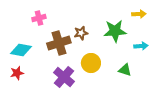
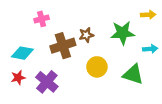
green triangle: (125, 70) -> (133, 74), size x1.5
purple cross: (64, 77) -> (47, 82), moved

